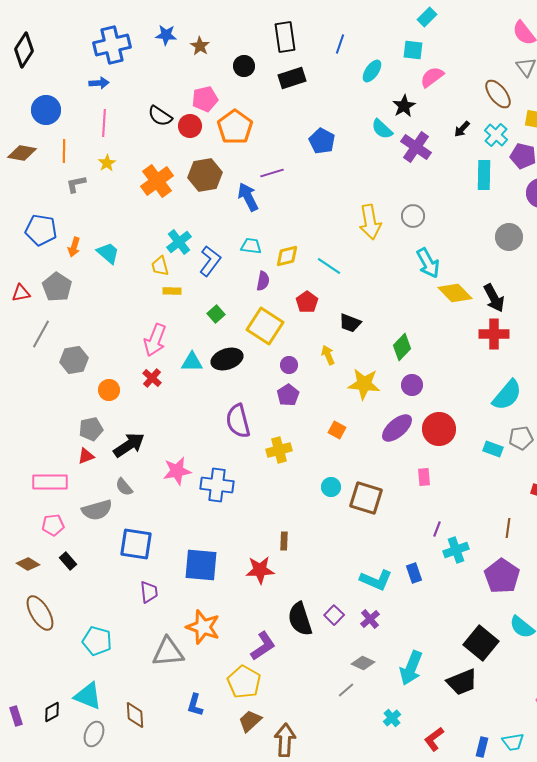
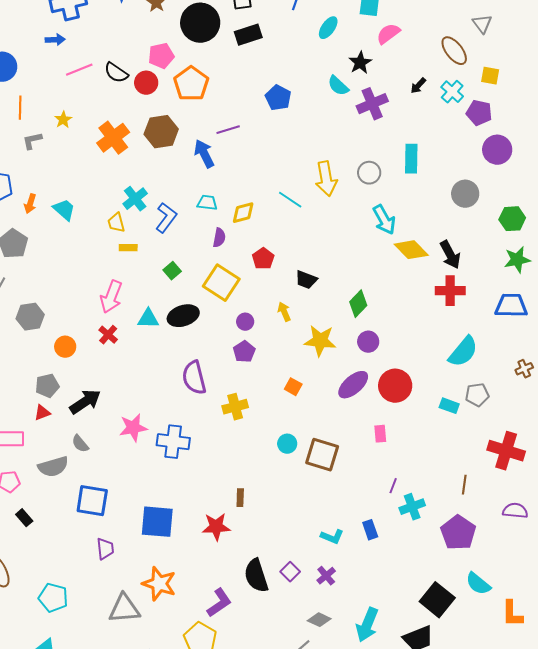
black circle: (244, 66) -> (200, 23), size x1.8
pink line: (104, 123) -> (79, 70), moved, turned 64
purple cross: (416, 147) -> (372, 104), turned 32
cyan rectangle: (484, 175) -> (411, 159), moved
cyan line: (329, 266) -> (290, 200), moved
cyan L-shape: (376, 580) -> (332, 537), size x0.7

